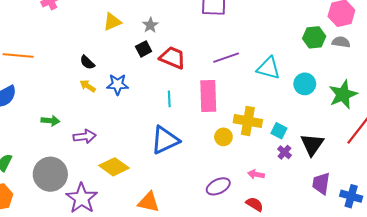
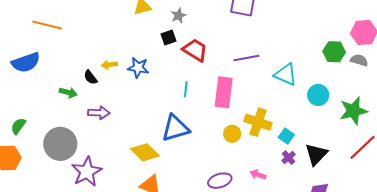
black semicircle: (87, 62) -> (90, 77), moved
yellow arrow: (88, 86) -> (109, 65), turned -49
yellow diamond: (114, 167) -> (145, 152), moved

